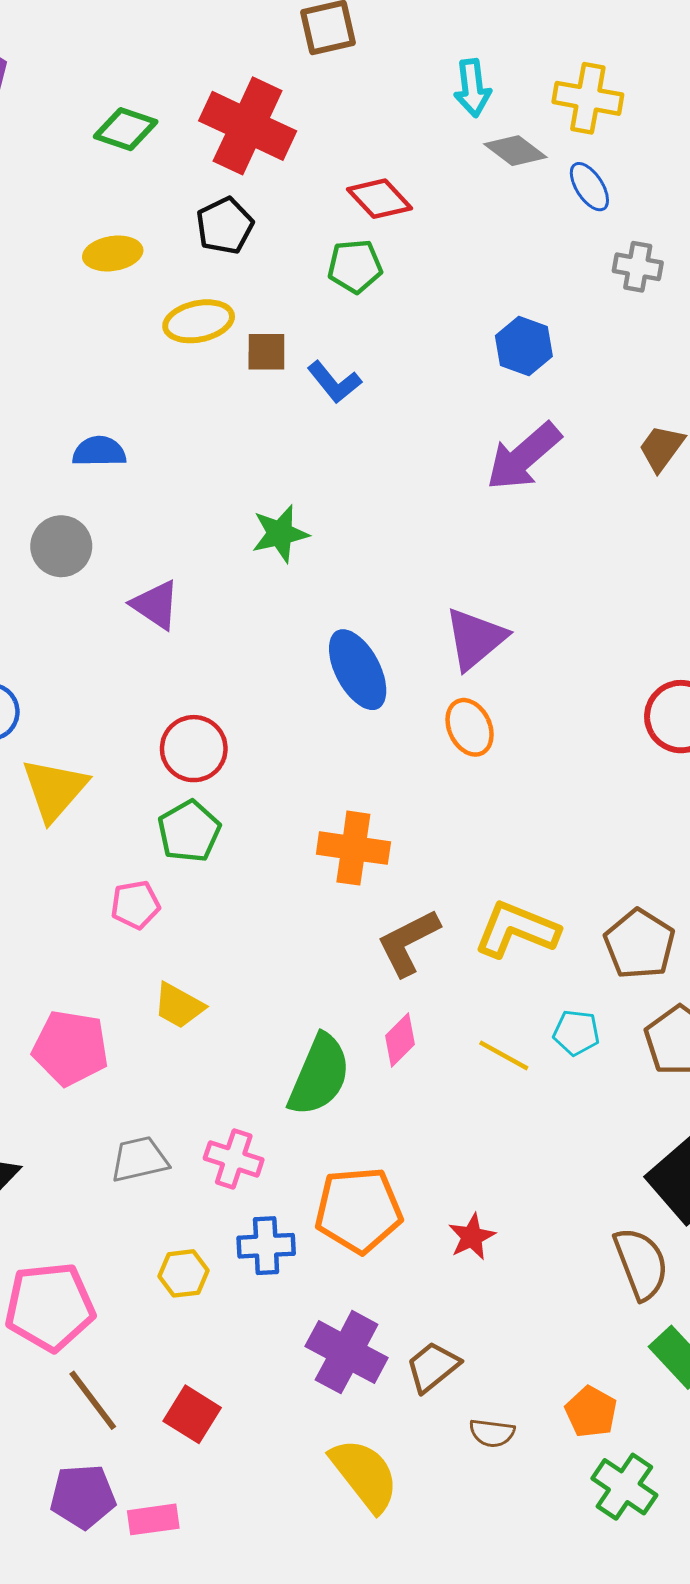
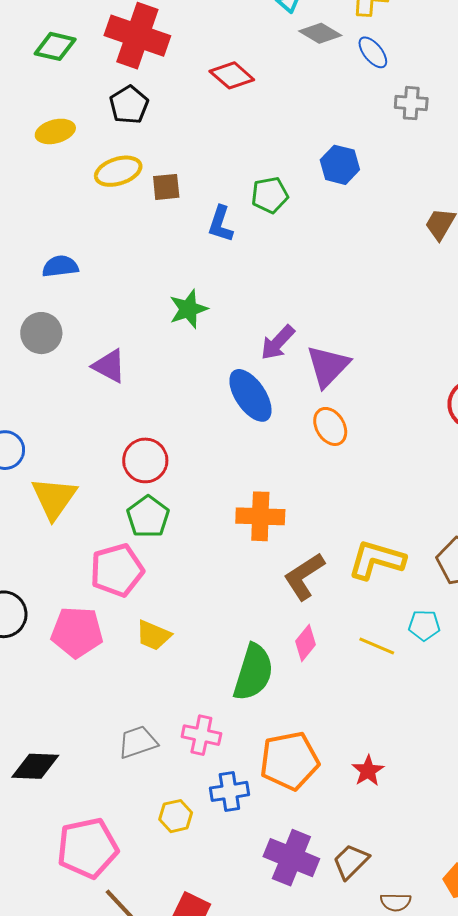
green pentagon: (355, 266) -> (270, 195), moved
blue L-shape: (334, 382) -> (221, 224), moved, turned 63
purple arrow: (524, 457) -> (278, 343), moved, size x0.7
pink pentagon: (135, 905) -> (117, 570), size x1.6
pink pentagon: (70, 1048) -> (77, 632), moved

